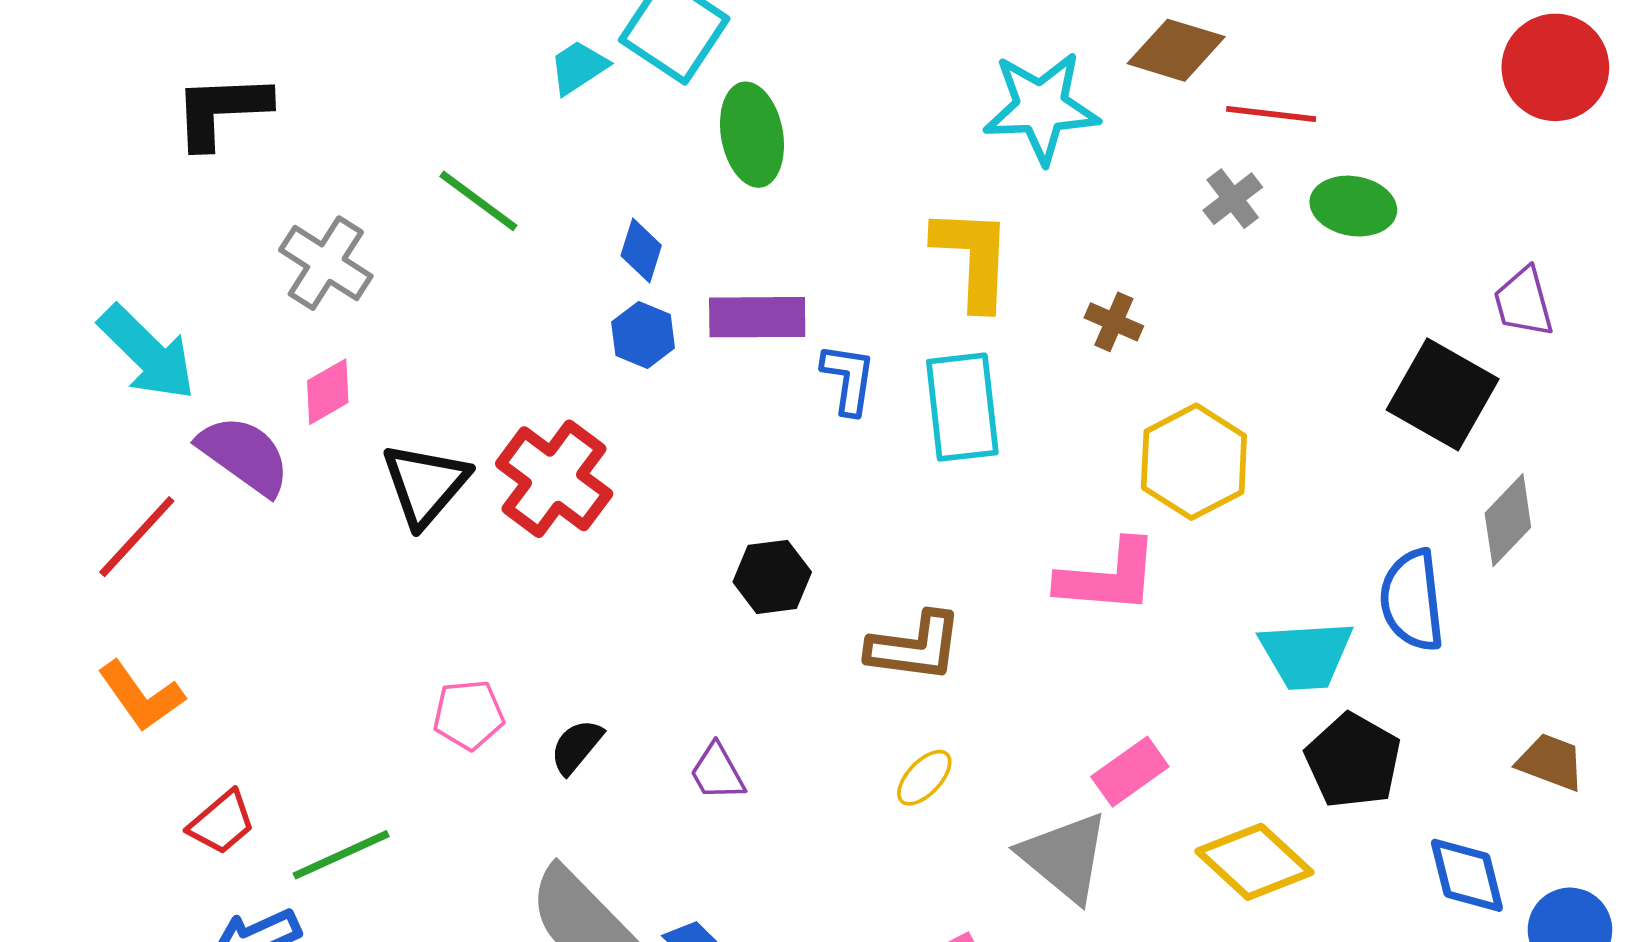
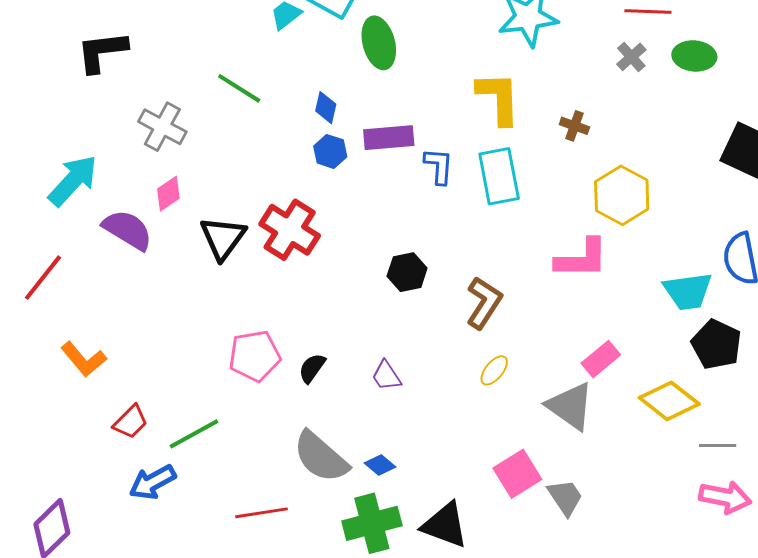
cyan arrow: (147, 353) -> (73, 181), turned -88
red line: (137, 537) -> (43, 278), moved
brown L-shape: (915, 647) -> (484, 303), turned -60
pink pentagon: (468, 715) -> (255, 356), size x1.4

